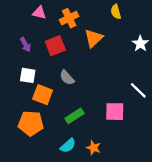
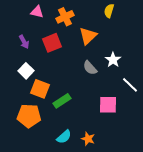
yellow semicircle: (116, 12) -> (109, 11), turned 32
white star: (140, 44) -> (113, 60), moved
white square: (28, 75) -> (26, 71), turned 35
gray semicircle: (67, 78) -> (90, 68), moved
green rectangle: (74, 116) -> (62, 101), moved

